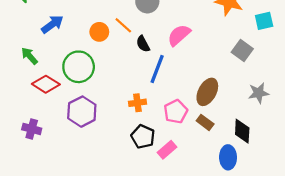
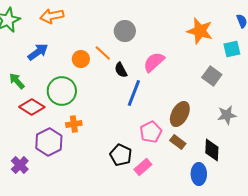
orange cross: (137, 103) -> (74, 124), moved
purple hexagon: (82, 112) -> (49, 142), moved
purple cross: (32, 129) -> (20, 165), moved, turned 30

